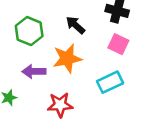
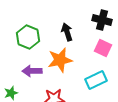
black arrow: (76, 25) -> (67, 32), turned 30

